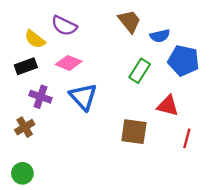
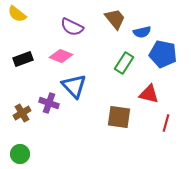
purple semicircle: (64, 26) -> (72, 27), moved
yellow semicircle: (35, 39) -> (17, 14), moved
purple cross: (40, 97) -> (49, 103), moved

